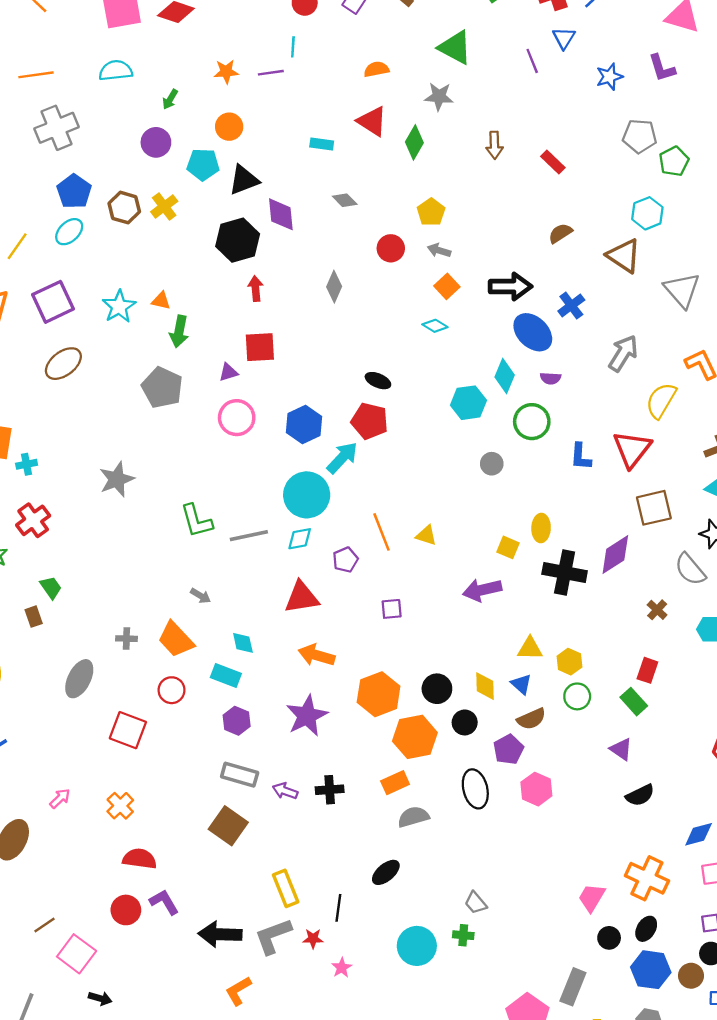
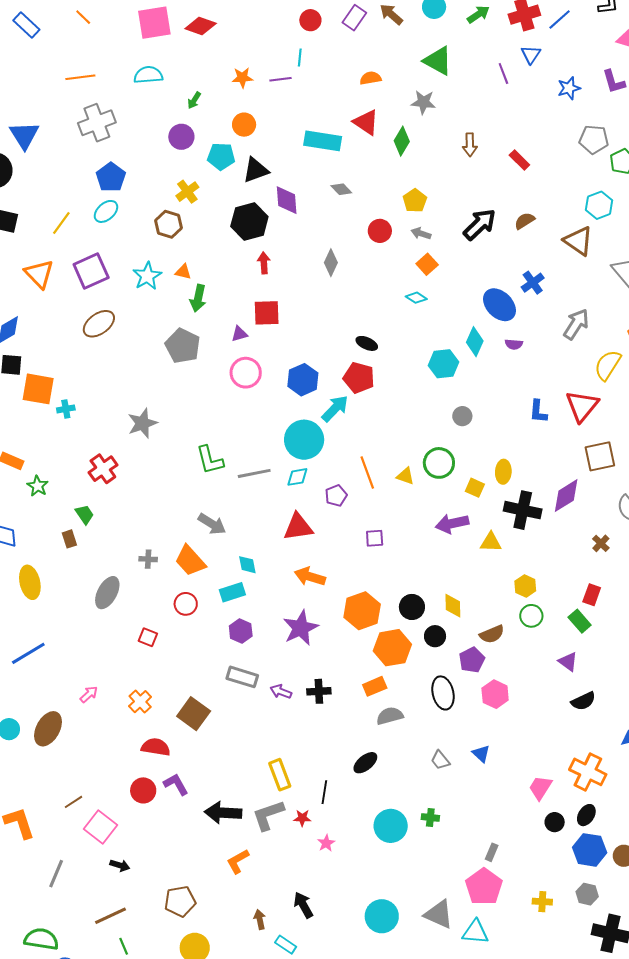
cyan rectangle: (322, 144) -> (323, 141), size x1.8
brown hexagon: (124, 208) -> (168, 224), moved
black arrow: (510, 286) -> (480, 224), moved, turned -45
green circle: (532, 422) -> (439, 463), moved
red cross: (33, 520) -> (103, 469), moved
gray arrow: (200, 596) -> (212, 524), size x1.6
yellow triangle: (530, 648) -> (491, 542), moved
cyan rectangle: (226, 675) -> (232, 592), turned -40
blue triangle: (521, 684) -> (481, 754), moved
red square: (128, 730) -> (148, 637), size x0.6
brown square: (228, 826) -> (194, 714), moved
gray trapezoid: (476, 903) -> (440, 760), moved
gray rectangle: (573, 987) -> (492, 852), moved, size x0.6

